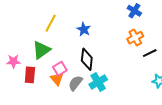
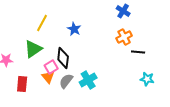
black line: (150, 53) -> (138, 52), turned 32
black diamond: (87, 59) -> (63, 58), moved
red rectangle: (30, 75) -> (22, 84), moved

